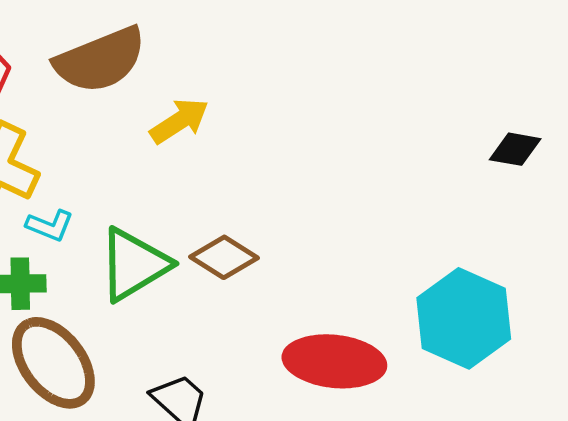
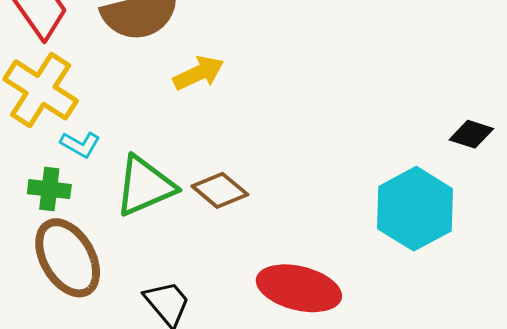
cyan hexagon: (464, 318) -> (415, 209), moved

